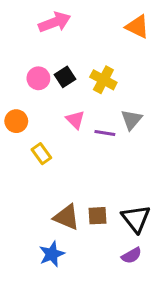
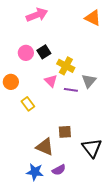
yellow cross: (103, 80) -> (66, 66), moved
brown square: (97, 216) -> (65, 132), moved
blue star: (52, 254) -> (35, 172), turned 30
purple semicircle: (131, 256) -> (59, 170), moved

